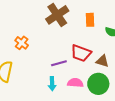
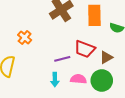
orange rectangle: (90, 20) -> (94, 15), size x1.5
brown triangle: (102, 61) -> (106, 57), turned -48

